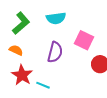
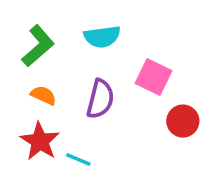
orange semicircle: (16, 50) -> (43, 95), moved

